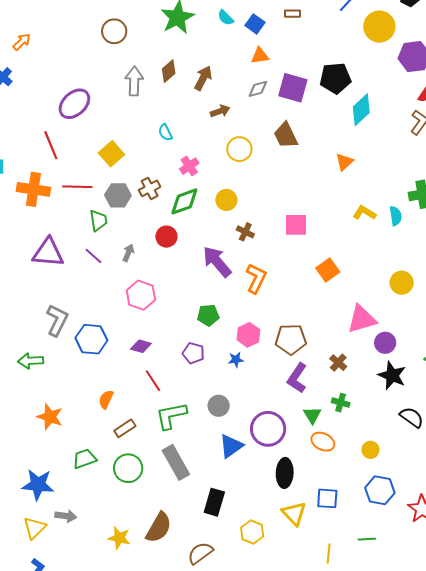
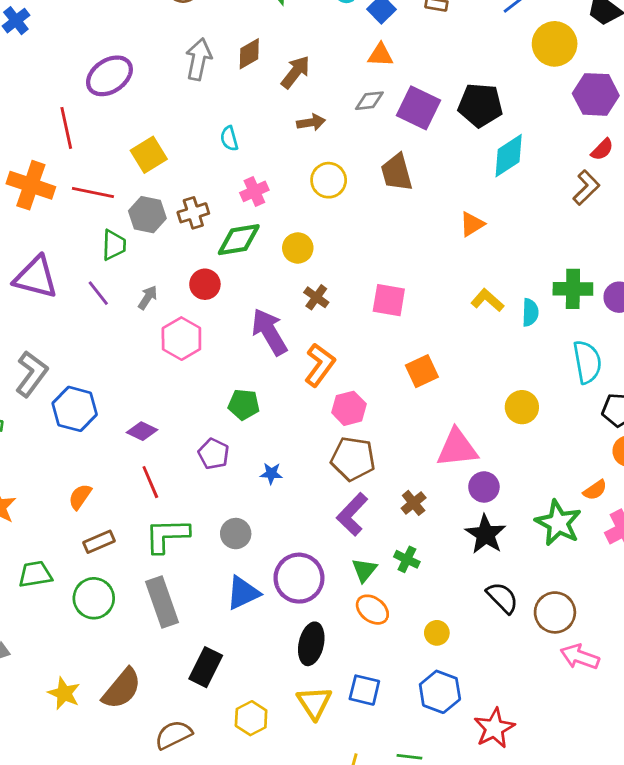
pink hexagon: (141, 295) -> (181, 339), moved
pink hexagon: (248, 335) -> (349, 408), moved

